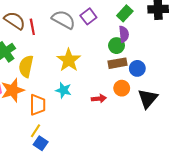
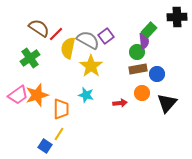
green rectangle: (125, 13) -> (149, 30), moved
purple square: (88, 16) -> (106, 36), moved
gray semicircle: (64, 20) -> (88, 40), moved
red line: (32, 27) -> (56, 34), turned 56
yellow semicircle: (26, 66) -> (68, 48), moved
blue square: (41, 143) -> (45, 146), moved

